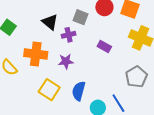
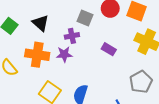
black triangle: (50, 22) -> (41, 23), moved
purple star: (66, 61) -> (64, 54), moved

